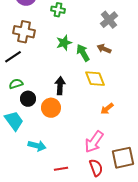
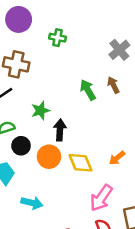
green star: (64, 43) -> (40, 111), moved
brown arrow: (104, 49) -> (113, 85), turned 40
yellow diamond: (95, 79) -> (81, 163), moved

